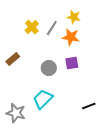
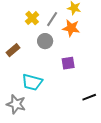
purple square: (72, 63) -> (68, 63), moved
gray circle: (49, 68) -> (45, 41), moved
cyan trapezoid: (43, 99) -> (32, 82), moved, turned -120

